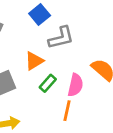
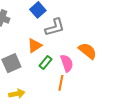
pink semicircle: (75, 85) -> (67, 63), turned -30

